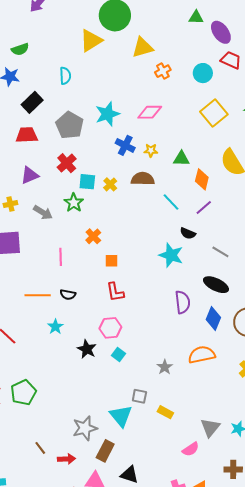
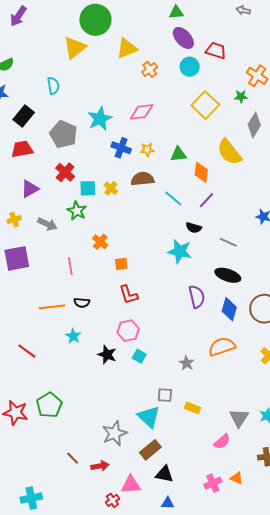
purple ellipse: (221, 32) -> (183, 38), moved
brown rectangle: (105, 451) -> (150, 450), moved, turned 30

